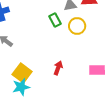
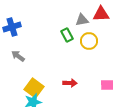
red arrow: (58, 68) -> (70, 83), turned 72

